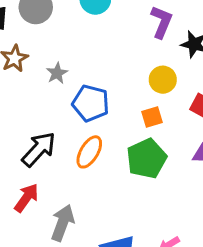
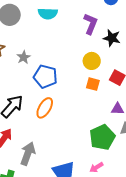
orange square: (152, 117) -> (93, 84), moved, turned 32
green pentagon: (147, 159) -> (102, 137), moved

